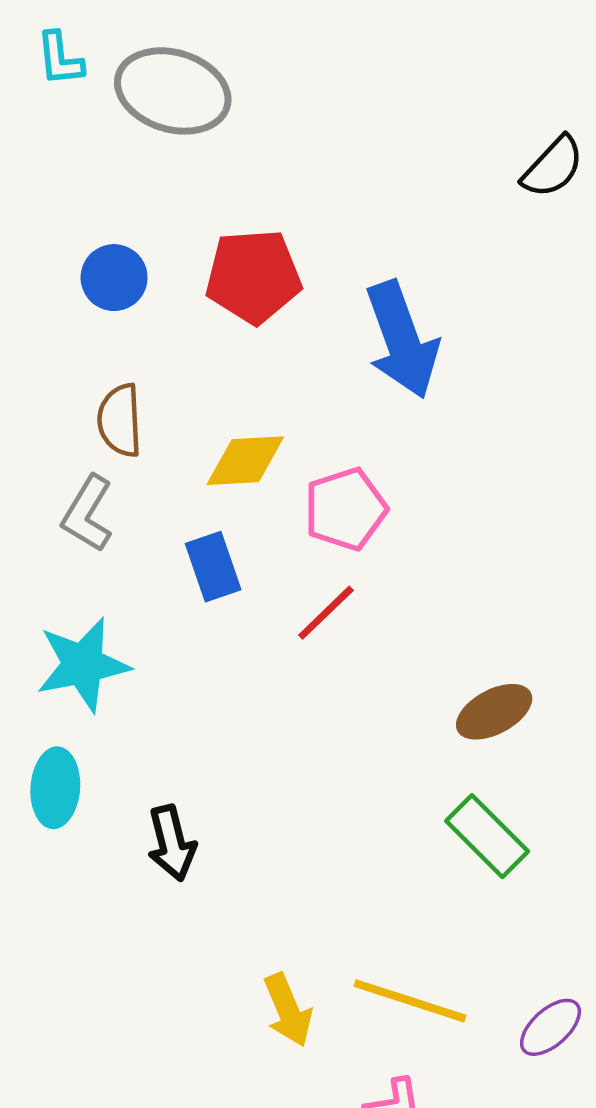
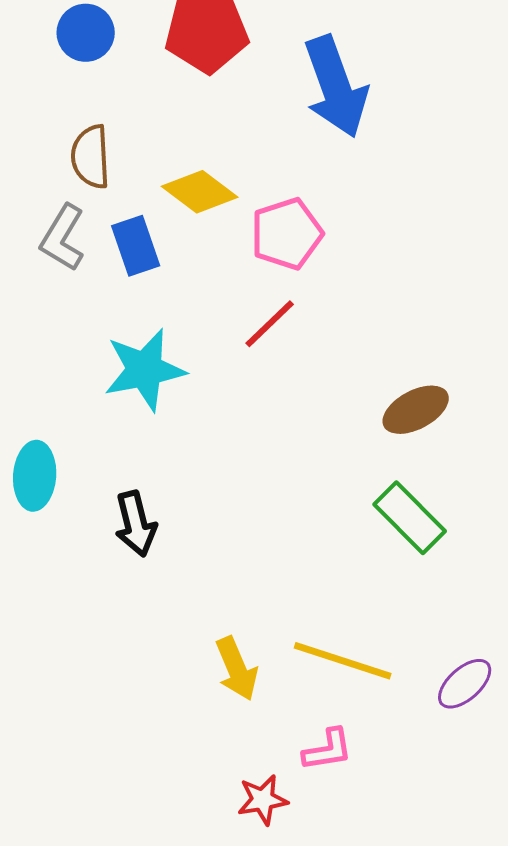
yellow diamond: (245, 461) -> (200, 192), turned 40
blue rectangle: (213, 567) -> (136, 246), moved
cyan star: (83, 665) -> (145, 370), moved

